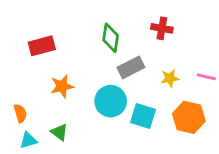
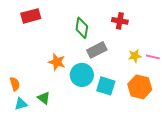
red rectangle: (42, 46) -> (31, 16), moved
yellow star: (170, 78) -> (135, 56), moved
orange star: (62, 86) -> (57, 62), moved, turned 30

